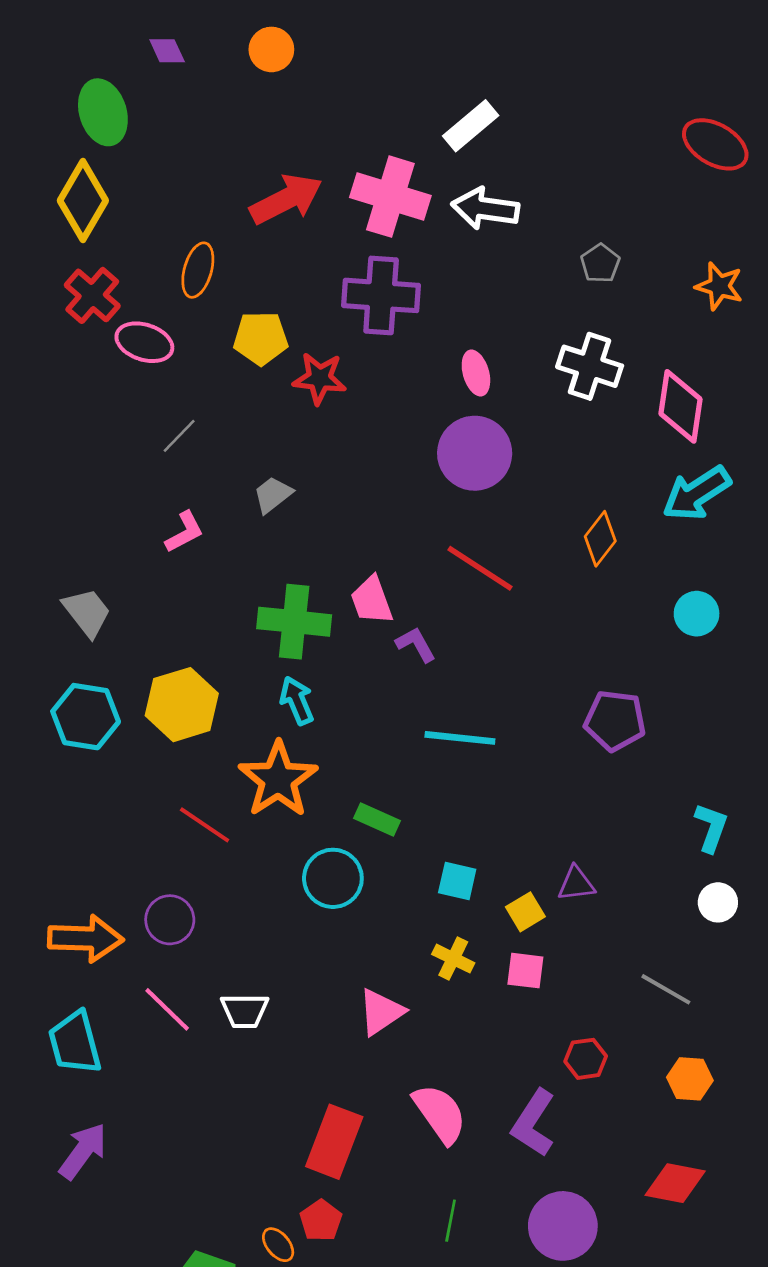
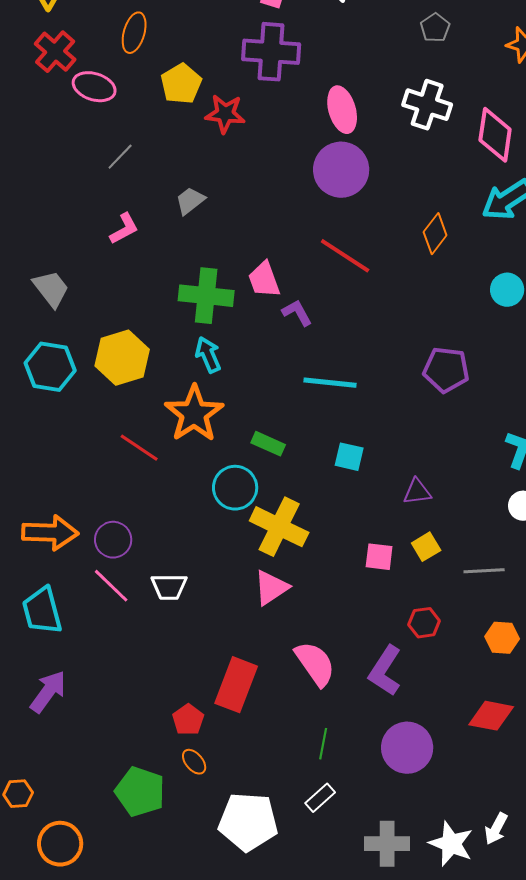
yellow pentagon: (261, 338) -> (181, 84), turned -30
pink ellipse: (476, 373) -> (342, 110), size x1.4
cyan square: (457, 881) -> (349, 457), moved
yellow square: (525, 912) -> (426, 547), moved
purple circle: (170, 920) -> (113, 540), moved
yellow cross: (453, 959) -> (279, 527), moved, size x1.8
gray line: (666, 989) -> (484, 571), turned -33
red pentagon: (321, 1221) -> (188, 720), moved

